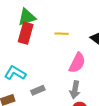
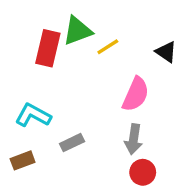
green triangle: (27, 17) -> (77, 31), moved
yellow line: (62, 34) -> (108, 47), turned -32

